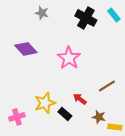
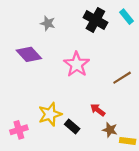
gray star: (42, 13) -> (48, 23), moved
brown line: (107, 86) -> (122, 78), moved
red arrow: (80, 99) -> (98, 110), moved

